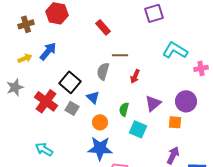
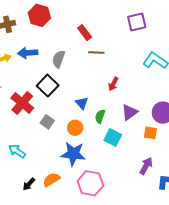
blue arrow: (48, 51) -> (28, 53), turned -138
brown line: (120, 55) -> (96, 53), moved
gray semicircle: (103, 71) -> (59, 59), moved
blue triangle: (93, 97) -> (82, 103), moved
gray square: (72, 108) -> (47, 122), moved

